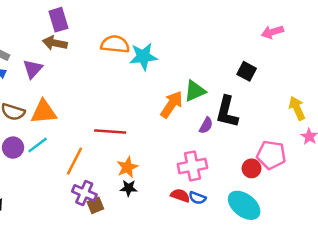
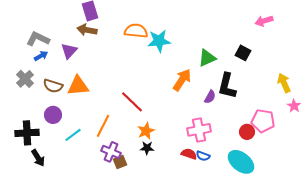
green triangle: (195, 91) -> (207, 58), moved
red line: (110, 132) -> (132, 102), turned 40
cyan line: (38, 145) -> (73, 135), moved

